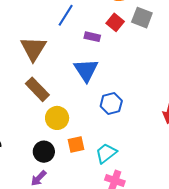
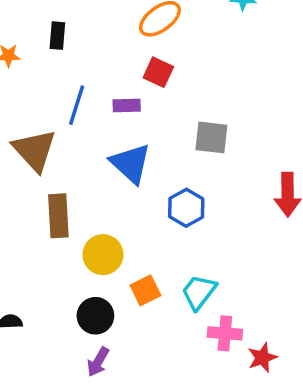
blue line: (66, 15) -> (77, 105), moved
gray square: (142, 18) -> (211, 137), moved
brown rectangle: (37, 89) -> (58, 216), turned 55

